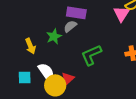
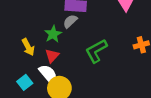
cyan square: (25, 78) -> (25, 82), turned -32
red triangle: (68, 79) -> (52, 56), moved

